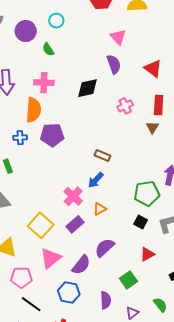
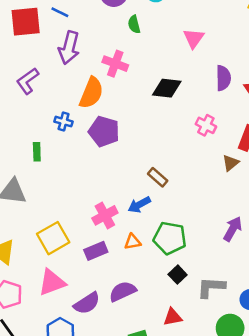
pink triangle: (118, 37) -> (194, 38), moved
purple semicircle: (114, 64) -> (223, 78), moved
pink cross: (125, 106) -> (206, 125), turned 35
green pentagon: (147, 193) -> (170, 238), moved

